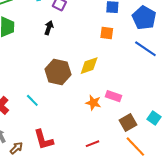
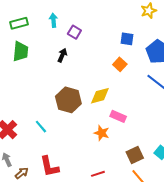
orange square: (107, 33) -> (120, 64), turned 32
pink rectangle: (113, 96) -> (118, 116), moved

